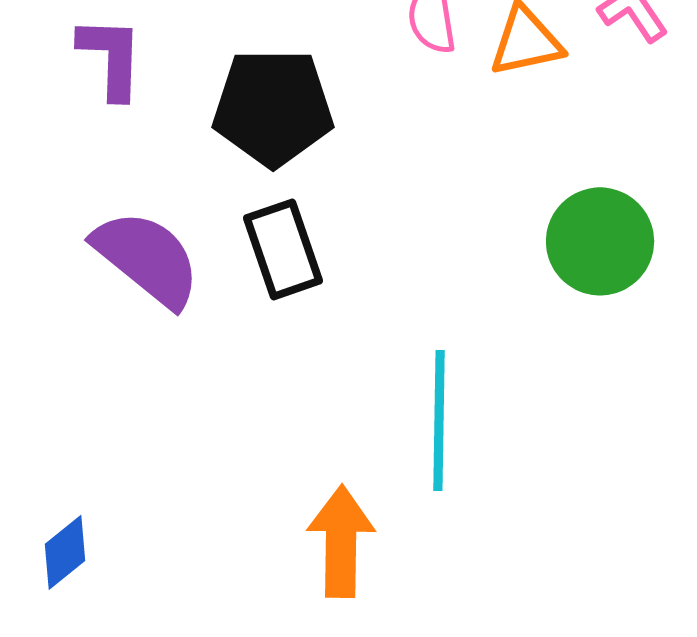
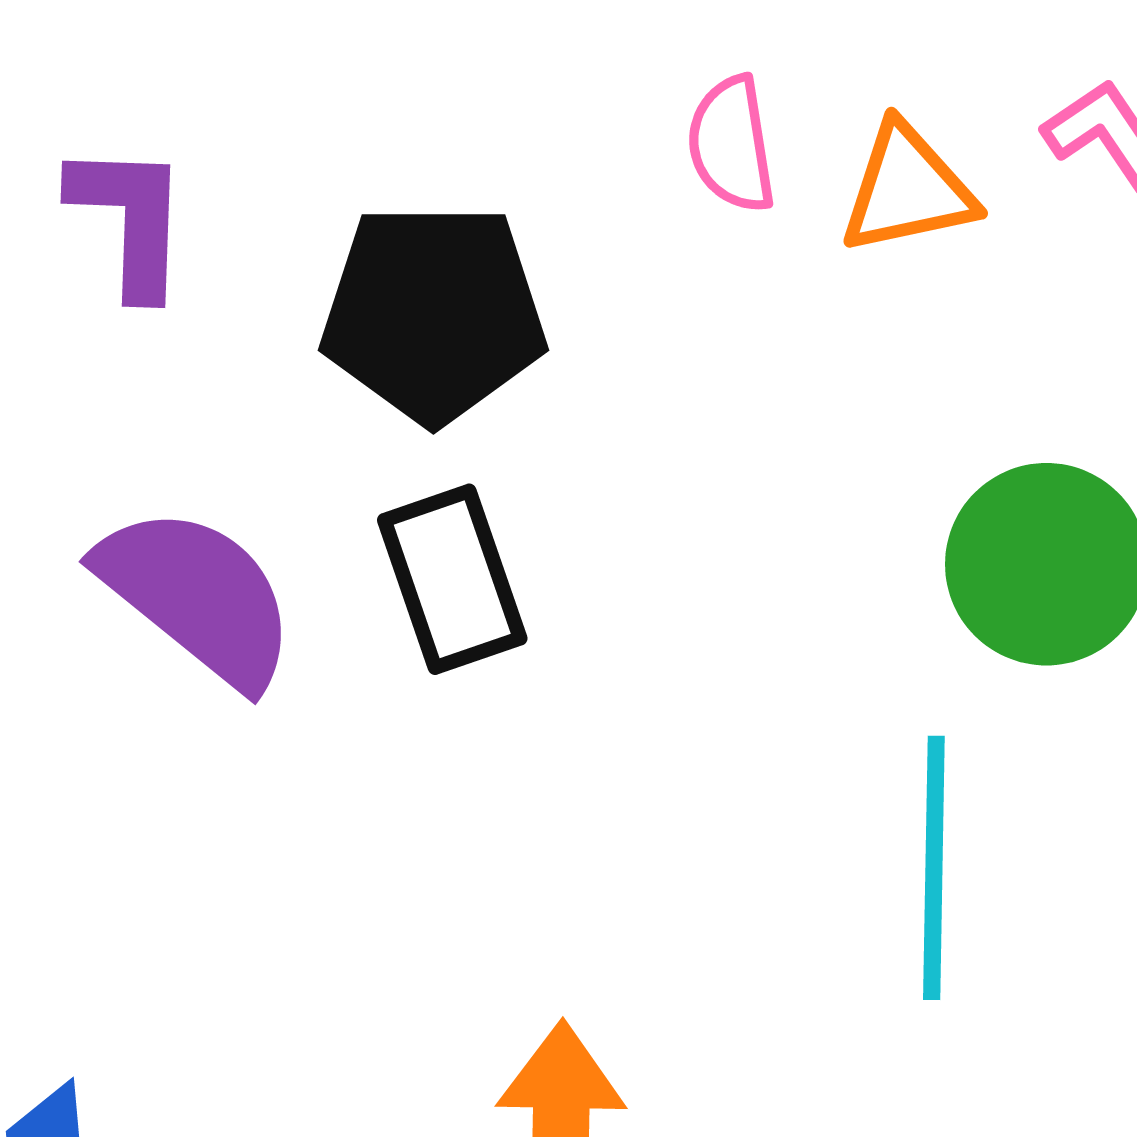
cyan line: (439, 420) -> (934, 868), moved

